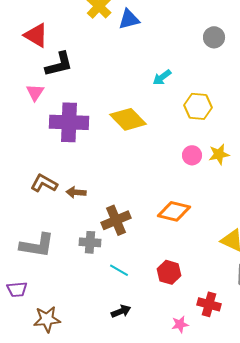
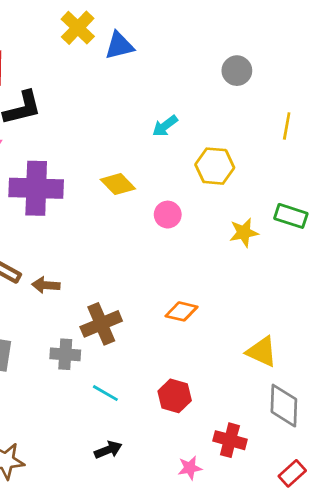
yellow diamond: (128, 119) -> (118, 184), size x0.7
pink circle: (192, 155) -> (168, 215), moved
orange diamond: (174, 211) -> (182, 311), size x0.7

